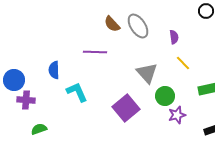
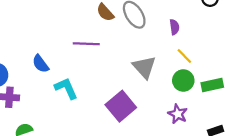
blue semicircle: (54, 70) -> (41, 64), turned -36
green circle: (165, 96) -> (183, 81), moved
purple star: (177, 115) -> (178, 114), turned -30

